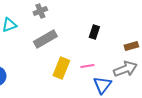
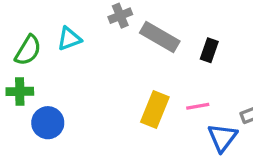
gray rectangle: (45, 39) -> (160, 37), moved, turned 60

